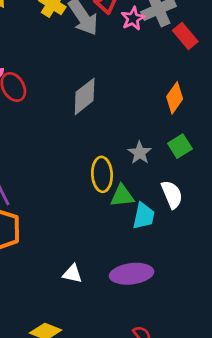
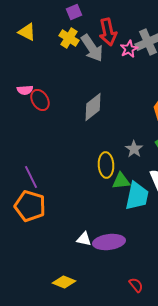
cyan trapezoid: (144, 216) -> (137, 196), size x1.4
purple ellipse: (132, 274) -> (109, 242), moved

